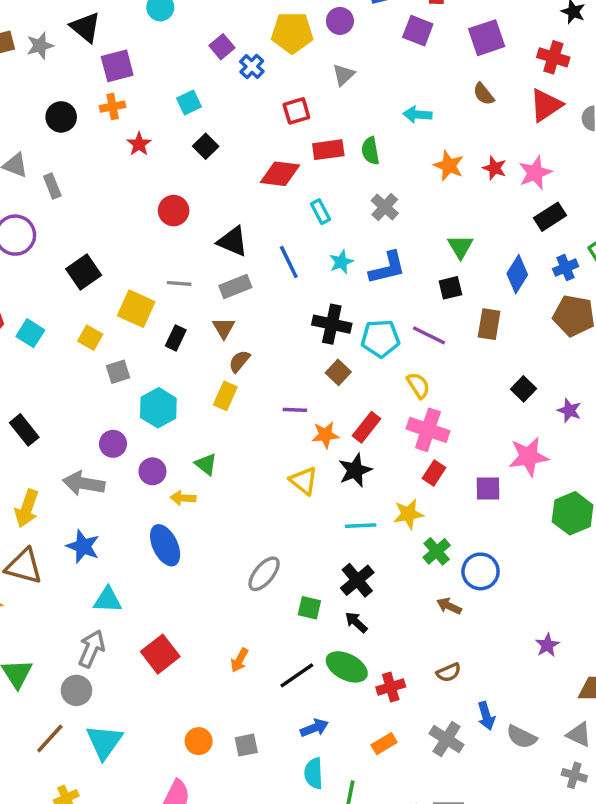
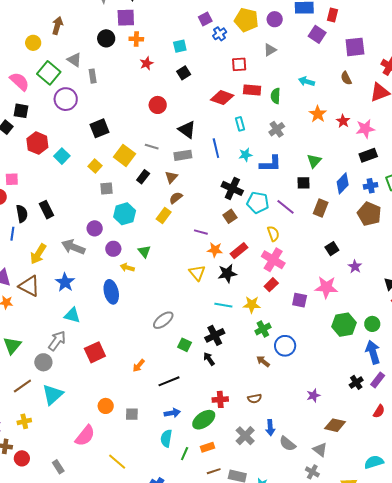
purple square: (117, 66) -> (126, 18), moved
green ellipse: (347, 667) -> (204, 420), moved, turned -75
orange rectangle: (384, 744) -> (207, 447), moved

